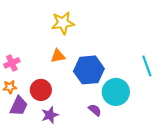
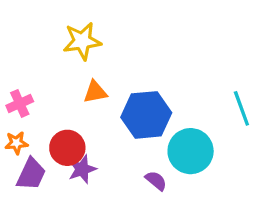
yellow star: (63, 23) -> (82, 41), moved
purple star: (50, 115) -> (82, 169), moved

